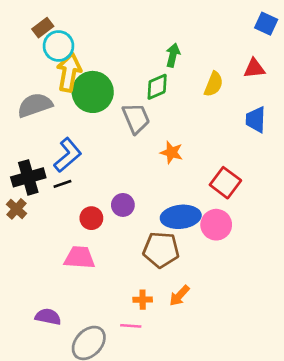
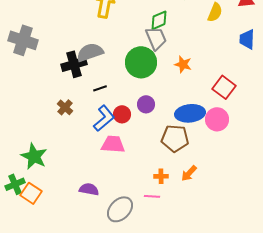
green diamond: (157, 87) -> (159, 20), moved
green circle: (93, 92) -> (141, 62), moved
gray semicircle: (35, 105) -> (90, 52), moved
blue L-shape: (68, 155) -> (104, 118), moved
black cross: (28, 177) -> (74, 64), moved

